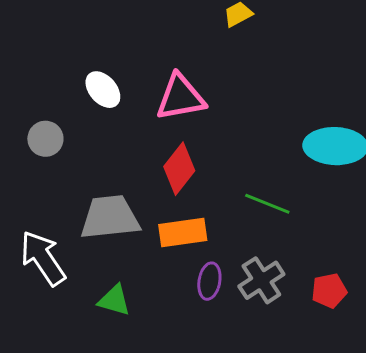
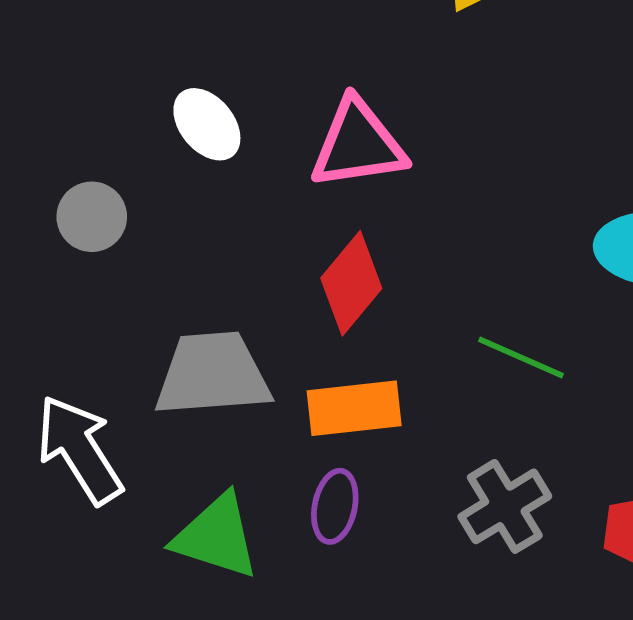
purple ellipse: (209, 281) -> (335, 506), moved
green triangle: (114, 300) -> (216, 536), size x1.4

